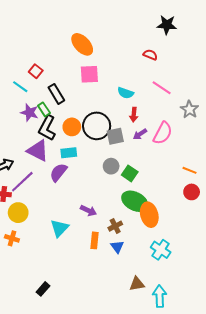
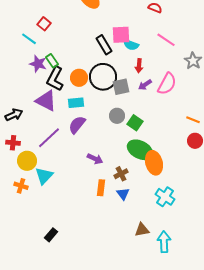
pink square: (89, 74) -> (121, 35), moved
black rectangle: (56, 94) -> (104, 45), moved
purple semicircle: (58, 172) -> (77, 125), moved
purple line: (22, 182) -> (49, 138), moved
cyan triangle: (59, 228) -> (44, 176), moved

